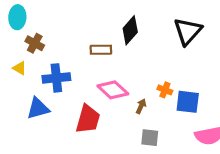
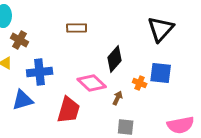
black diamond: (130, 30) -> (115, 59), moved
brown rectangle: (101, 50) -> (77, 28), moved
blue square: (188, 102) -> (161, 73), moved

